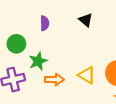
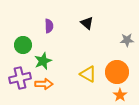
orange arrow: (54, 80) -> (44, 84), moved

